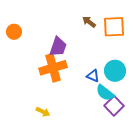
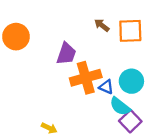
orange circle: (14, 32) -> (16, 37), size x1.5
orange cross: (53, 68) -> (86, 78), moved

